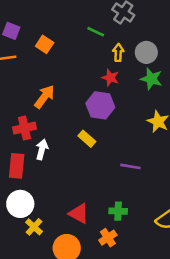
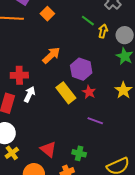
green line: (96, 32) -> (88, 21), moved
red star: (110, 78) -> (89, 92), moved
orange arrow: (44, 97) -> (51, 55), moved
yellow rectangle: (87, 139) -> (66, 93), size x1.5

